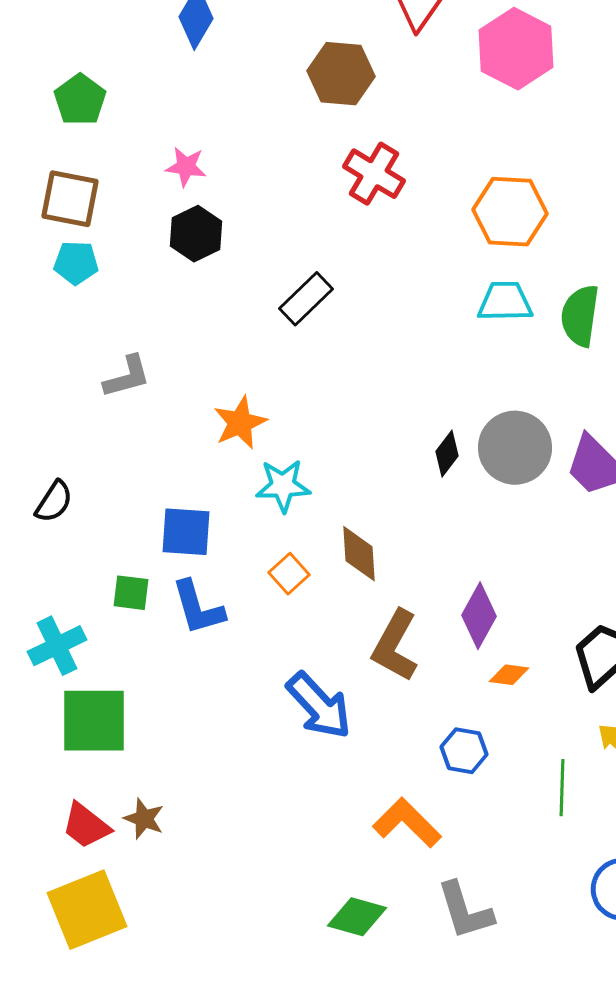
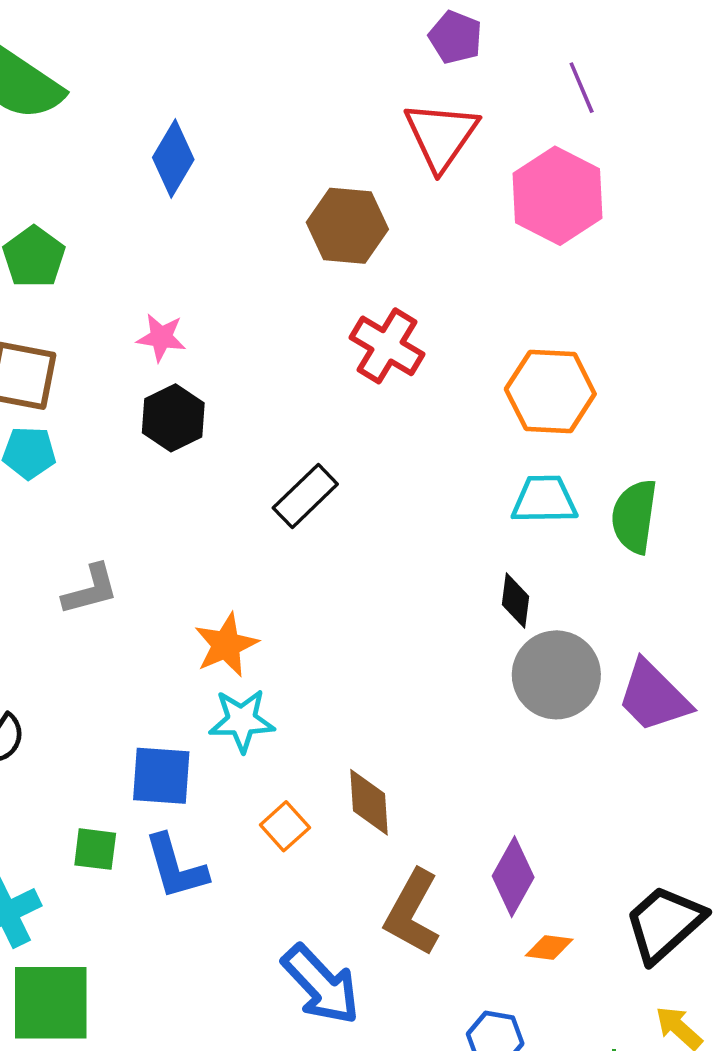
black diamond: (447, 454) -> (516, 600), moved, turned -30
cyan star: (283, 486) -> (242, 721), moved

